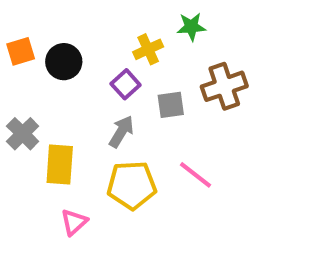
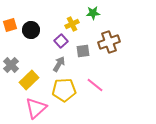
yellow rectangle: (60, 165) -> (29, 80), turned 42
pink triangle: (74, 222) -> (36, 108), size x1.6

